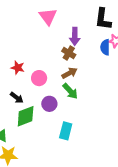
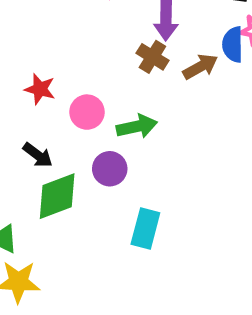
brown arrow: (69, 73) -> (200, 67), moved
green arrow: (70, 91) -> (137, 126), moved, turned -60

